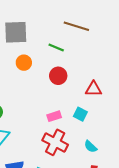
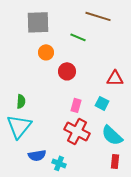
red circle: (58, 76) -> (67, 71), moved
pink rectangle: (54, 116) -> (76, 105), turned -56
cyan semicircle: (91, 147) -> (112, 135), size x1.6

